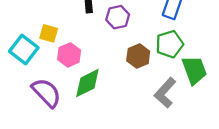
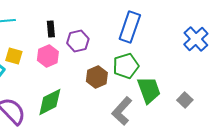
pink hexagon: (69, 55) -> (48, 56), moved

